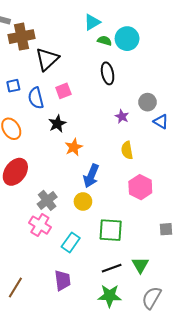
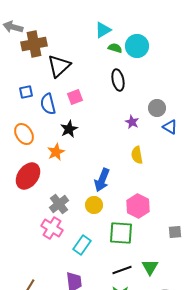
orange star: (74, 147) -> (56, 152), moved
pink hexagon: (140, 187) -> (138, 206), moved

